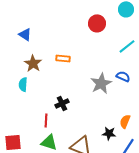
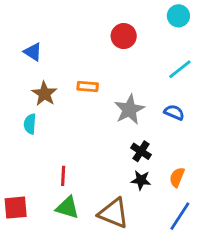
red circle: (97, 23) -> (124, 36), moved
gray star: (101, 83) -> (129, 110), moved
black cross: (62, 103) -> (141, 151), moved, turned -32
black star: (109, 133) -> (141, 180), moved

